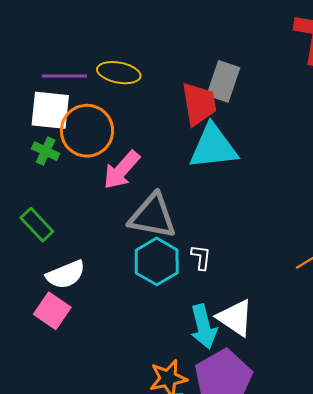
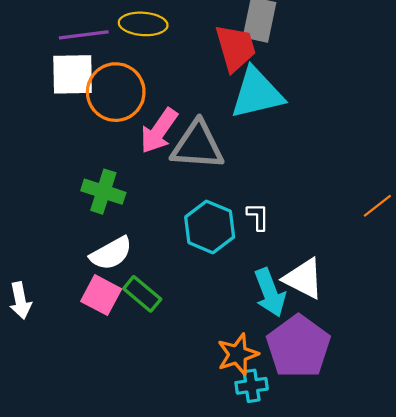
green cross: (46, 151) -> (103, 192), moved, size x1.4
gray triangle: (153, 216) -> (197, 145), moved
green rectangle: (37, 225) -> (142, 294), moved

